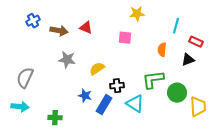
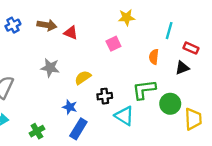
brown arrow: (59, 31) -> (47, 25), moved
pink square: (125, 38) -> (113, 44), turned -32
blue rectangle: (104, 105) -> (78, 129), moved
green cross: (55, 118) -> (37, 131), turned -32

